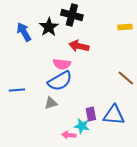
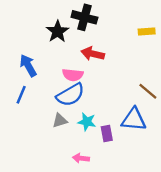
blue arrow: (24, 32) -> (28, 65), moved
blue line: (17, 90) -> (21, 95), moved, turned -63
blue triangle: (114, 115) -> (134, 119), moved
cyan star: (82, 126) -> (87, 122), moved

